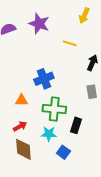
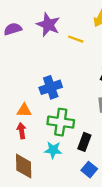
yellow line: (70, 43) -> (76, 39), moved
red arrow: (20, 126) -> (22, 131), moved, turned -72
blue square: (63, 152) -> (89, 170), moved

